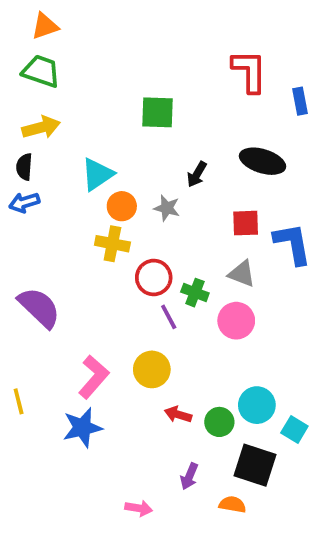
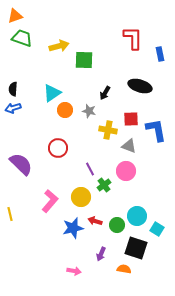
orange triangle: (45, 26) -> (15, 16), moved
yellow arrow: (41, 127) -> (59, 46), moved
yellow cross: (112, 244) -> (108, 130), moved
red circle: (154, 278) -> (58, 148), moved
green cross: (195, 293) -> (104, 185), moved, turned 32
blue star: (82, 428) -> (73, 228), moved

